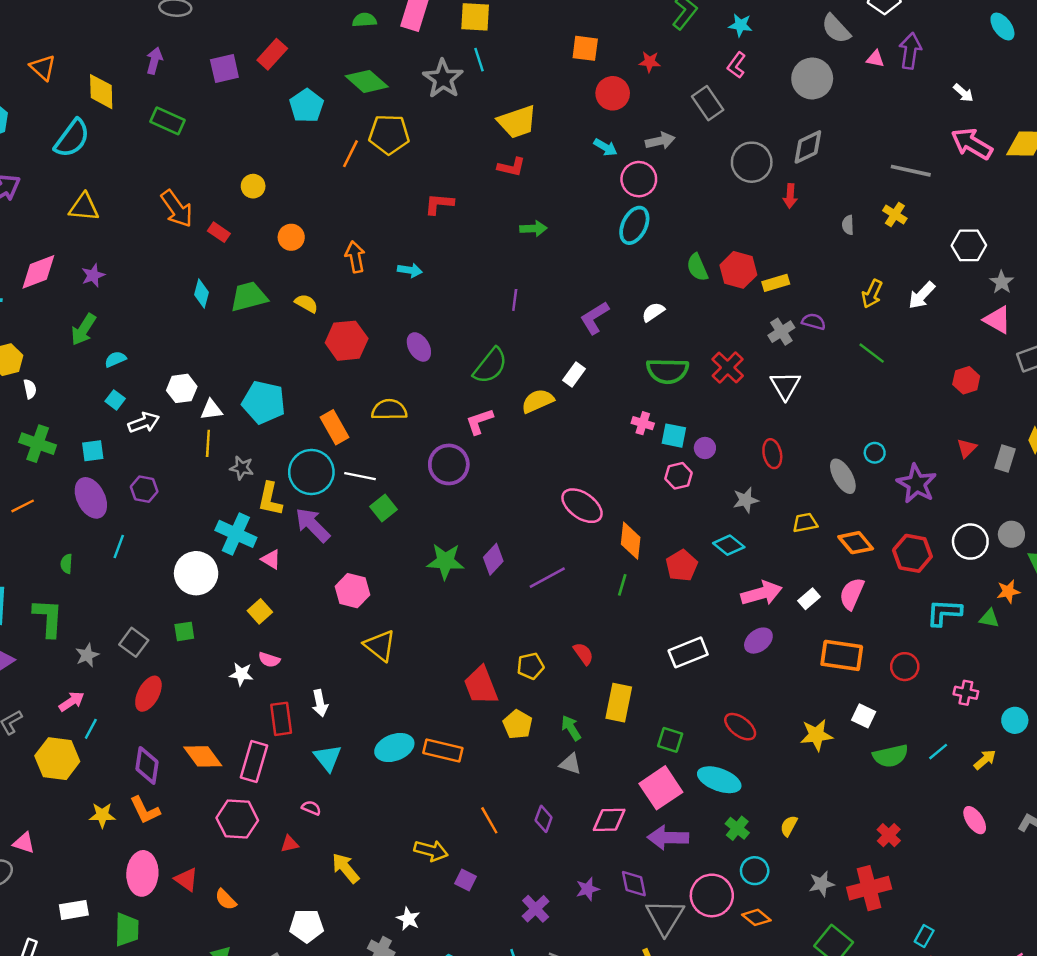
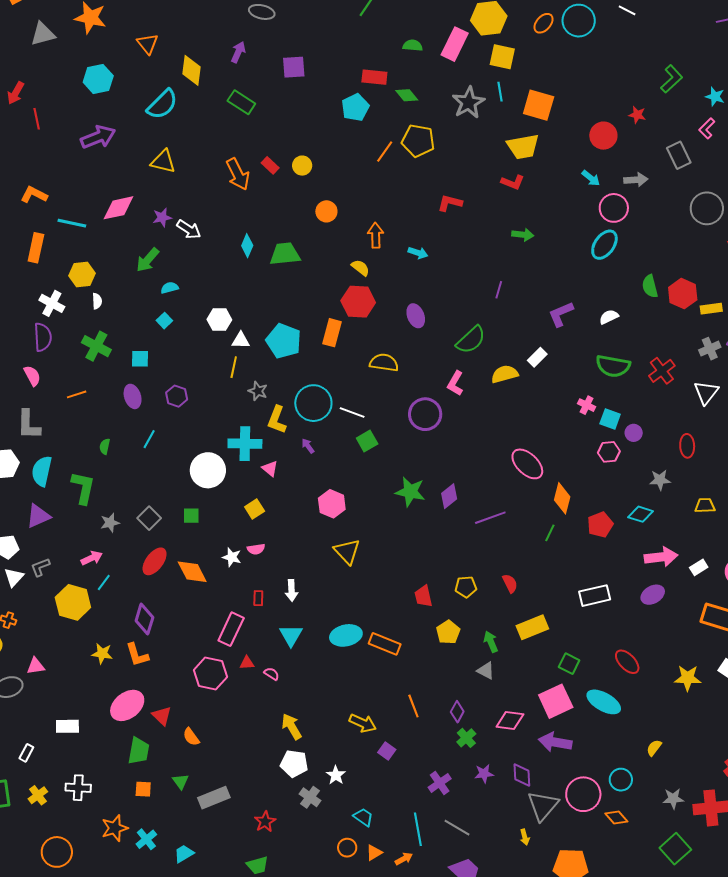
orange square: (585, 48) -> (539, 105), moved, size x1.4
red rectangle: (272, 54) -> (374, 77), moved, turned 45
green diamond: (367, 81) -> (407, 95), size x0.7
red rectangle: (219, 232) -> (270, 165), moved
yellow semicircle: (306, 303) -> (360, 268), moved
pink L-shape: (480, 421) -> (455, 383), turned -50
white arrow: (144, 423) -> (189, 229), moved, turned 45
orange rectangle: (335, 427) -> (332, 333), moved, turned 36
purple ellipse: (91, 498) -> (133, 396), size x0.7
purple arrow: (313, 525) -> (308, 446), size x0.5
cyan cross: (236, 534) -> (245, 444), turned -32
cyan diamond: (729, 545) -> (641, 514), turned -30
pink semicircle: (269, 660) -> (256, 549), turned -36
red trapezoid: (481, 685) -> (423, 596), size x0.7
yellow rectangle: (619, 703) -> (532, 627), turned 48
red rectangle: (281, 719) -> (258, 598), size x0.6
orange diamond: (203, 756) -> (192, 572), moved
green cross: (737, 828) -> (466, 738), moved
pink triangle: (24, 843) -> (36, 666), turned -36
red triangle: (290, 844) -> (247, 663), moved
pink ellipse: (142, 873) -> (127, 705), turned 40
white pentagon: (307, 926) -> (294, 764), moved
green trapezoid: (127, 930) -> (139, 751), moved

